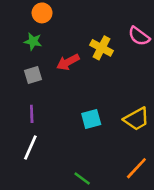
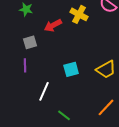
gray square: (33, 75) -> (30, 42), moved
white line: (30, 147) -> (44, 91), moved

